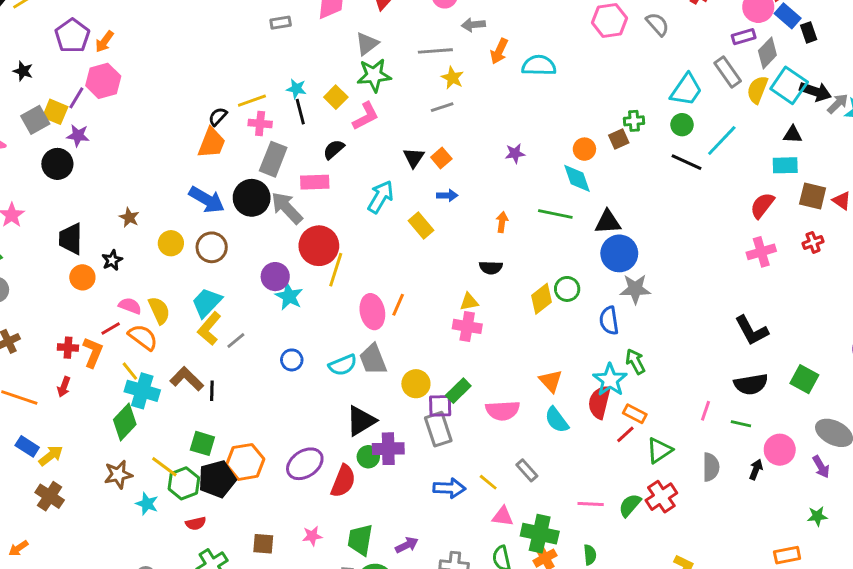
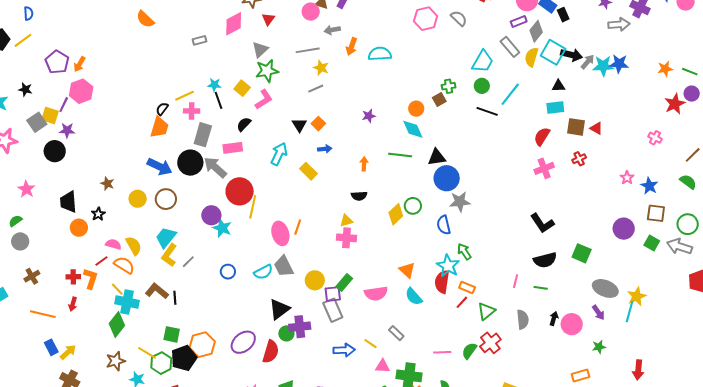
blue rectangle: (27, 446) -> (51, 347), turned 35
pink circle: (780, 450) -> (572, 324), moved

